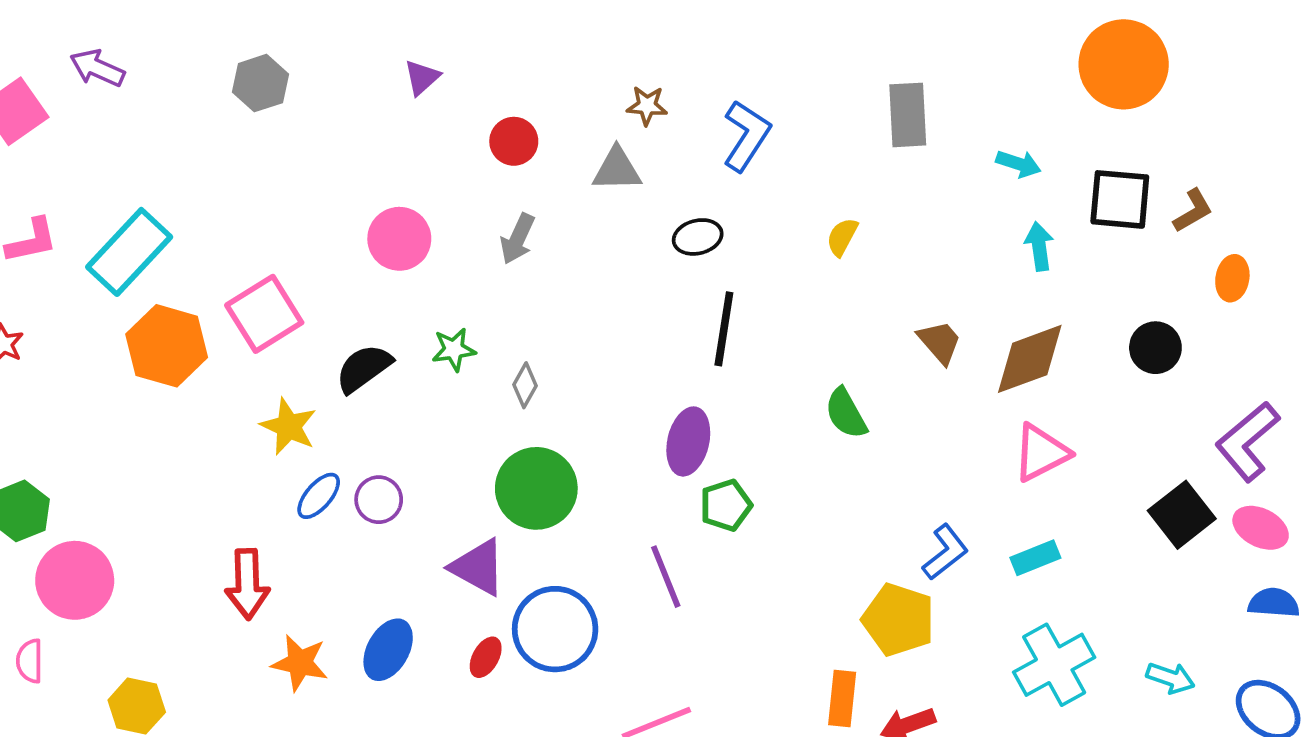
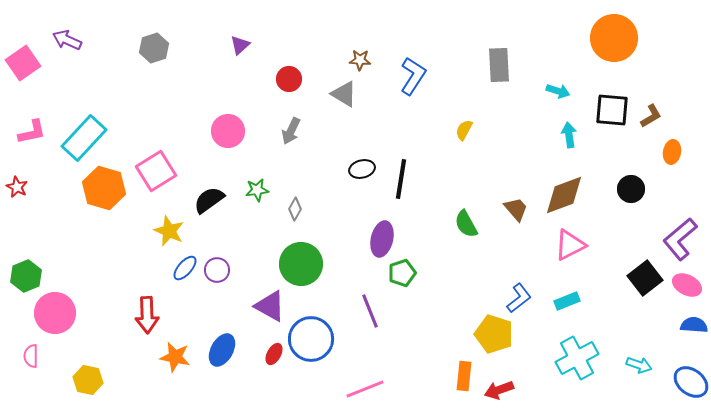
gray triangle: (617, 169) -> (344, 94), turned 32
black ellipse: (698, 237) -> (362, 169), moved
brown trapezoid: (940, 342) -> (516, 209), moved

